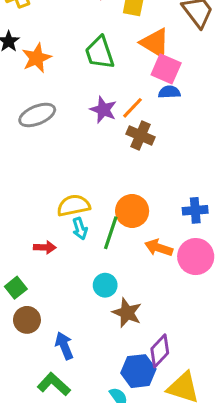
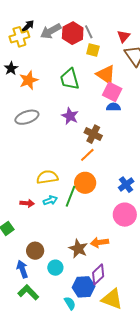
orange line: (133, 108) -> (87, 155), moved
blue cross: (195, 210) -> (126, 185), turned -35
cyan arrow: (80, 228) -> (50, 200), moved, turned -96
orange arrow: (159, 248) -> (100, 242), moved, turned -30
cyan circle: (105, 285) -> (55, 268), moved
brown circle: (27, 320) -> (35, 251), moved
blue arrow: (64, 346) -> (22, 269), moved

